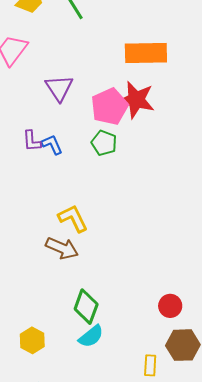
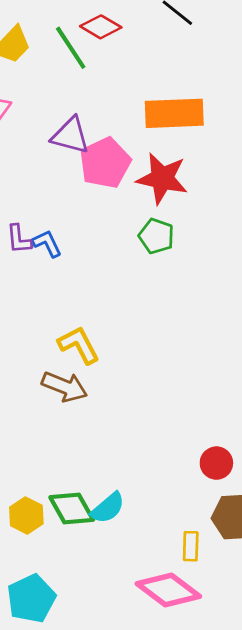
purple triangle: (59, 88) -> (70, 135), moved, turned -40
pink pentagon: (110, 107) -> (105, 163), moved
green pentagon: (104, 143) -> (156, 236), moved
green diamond: (86, 307) -> (72, 508), moved, turned -48

